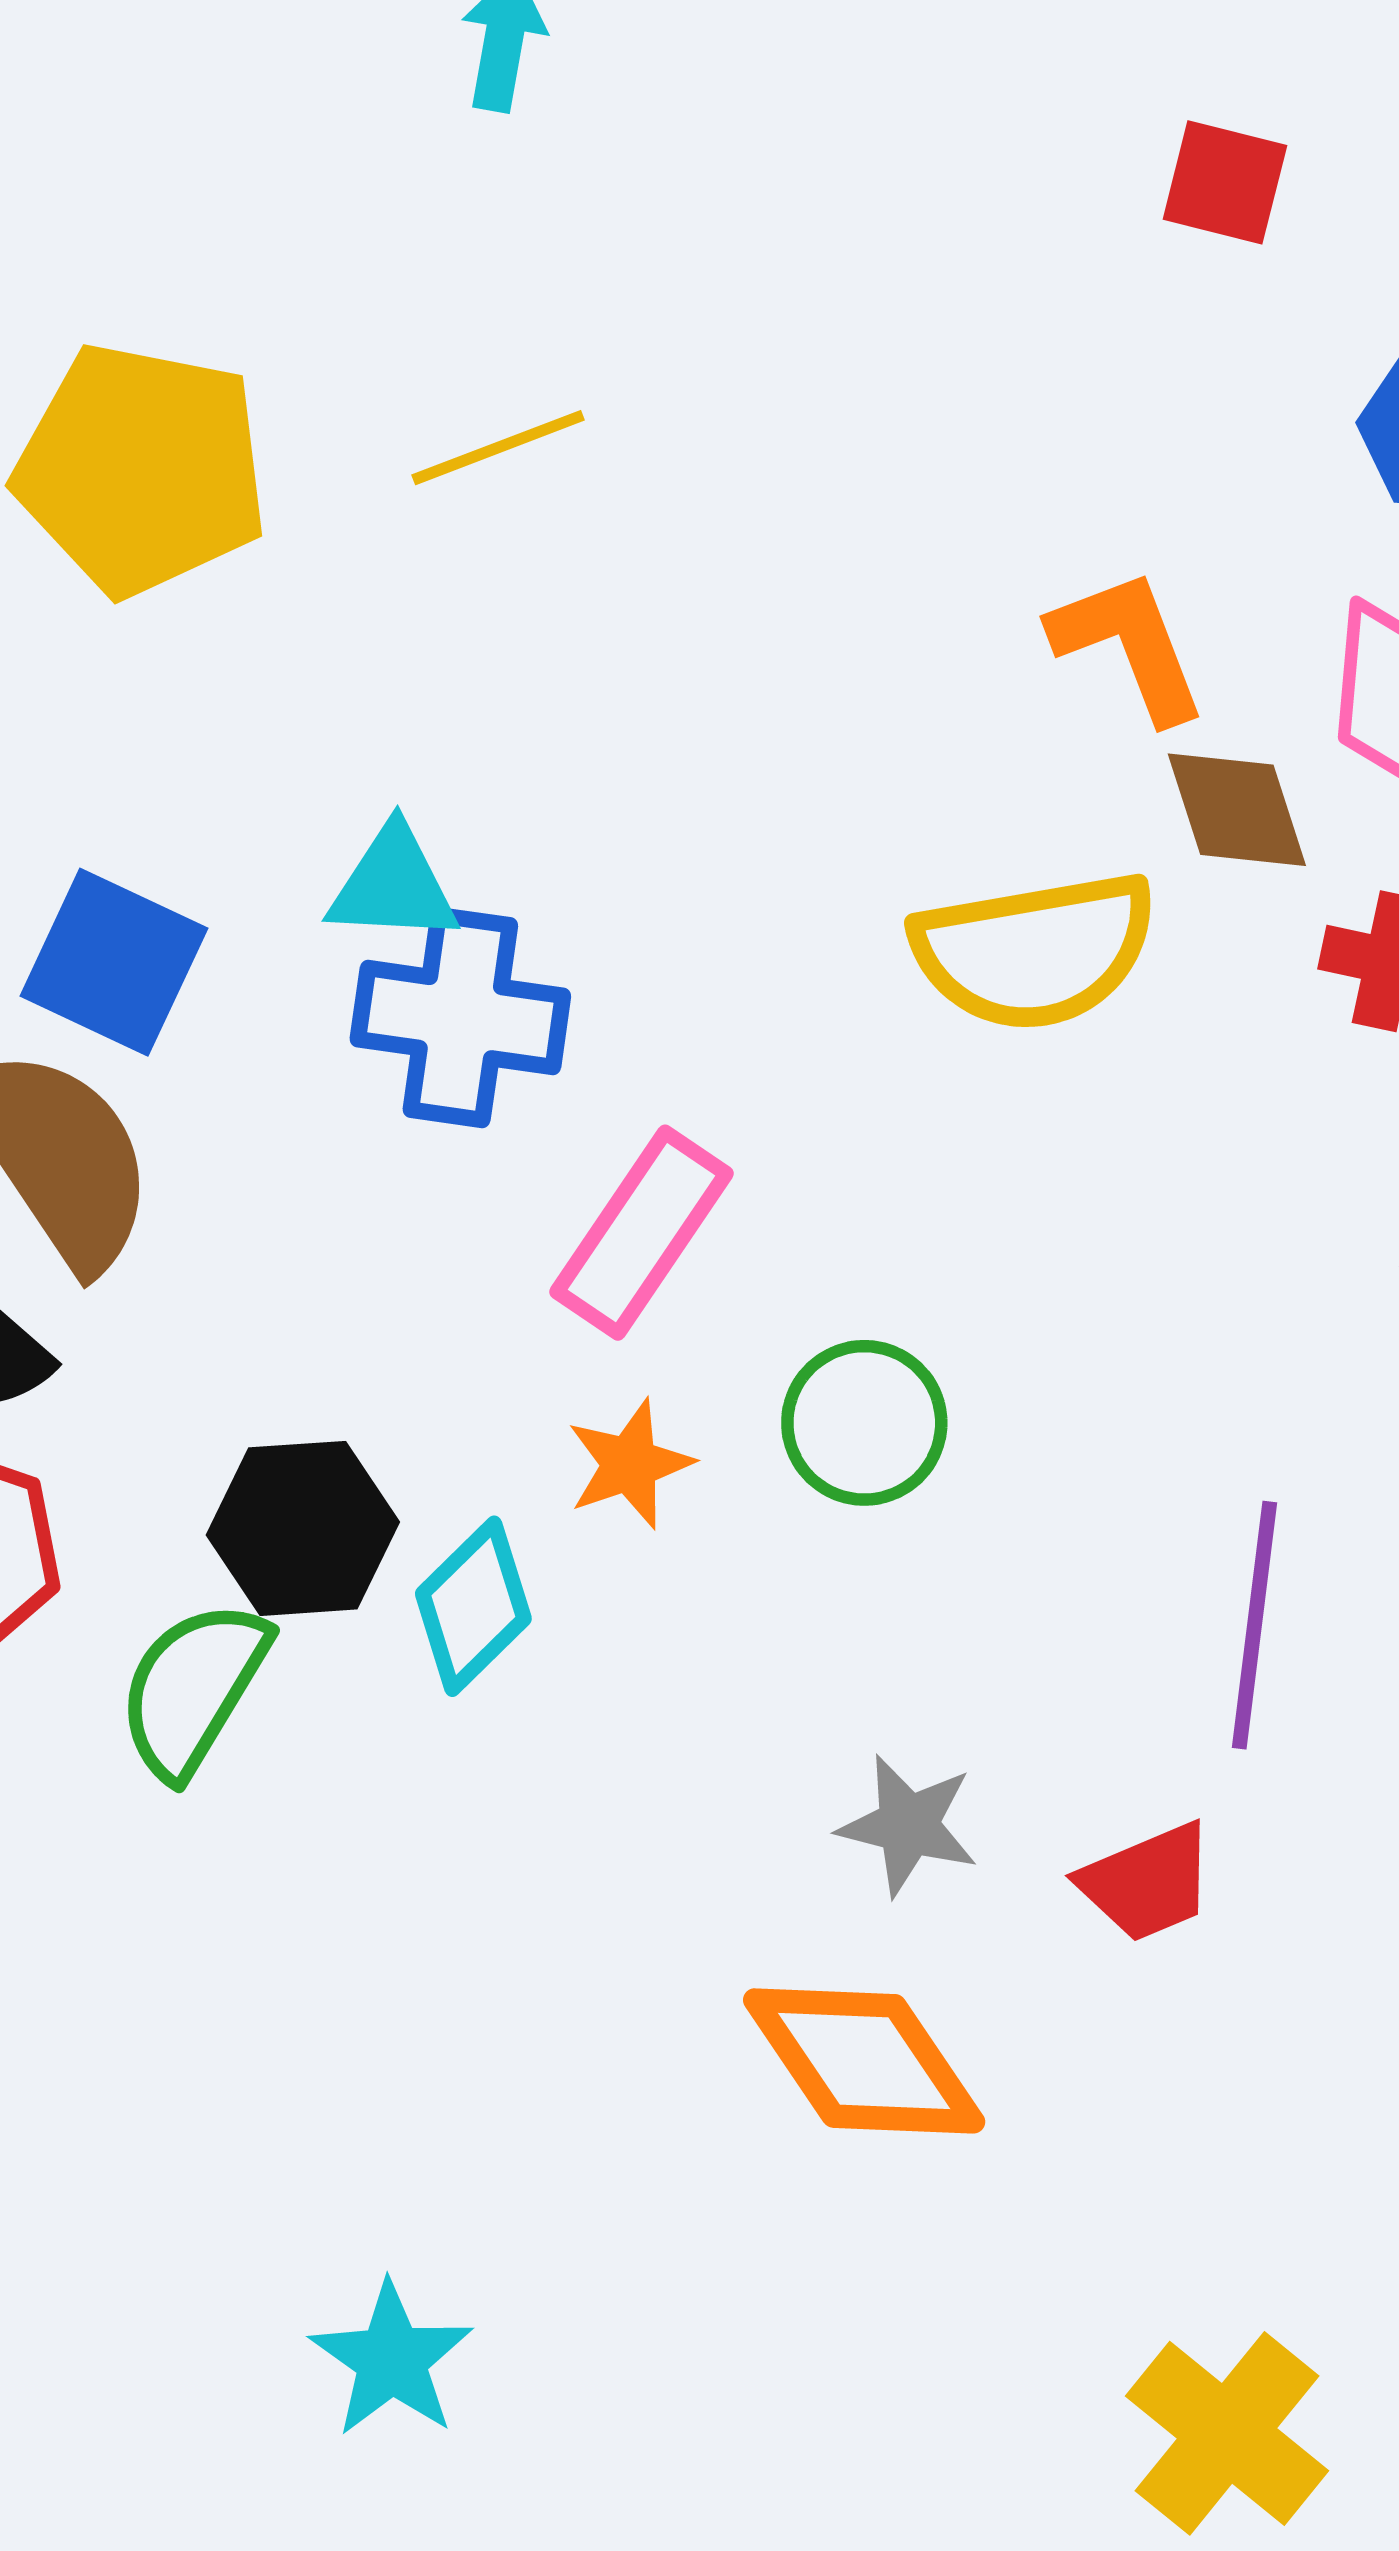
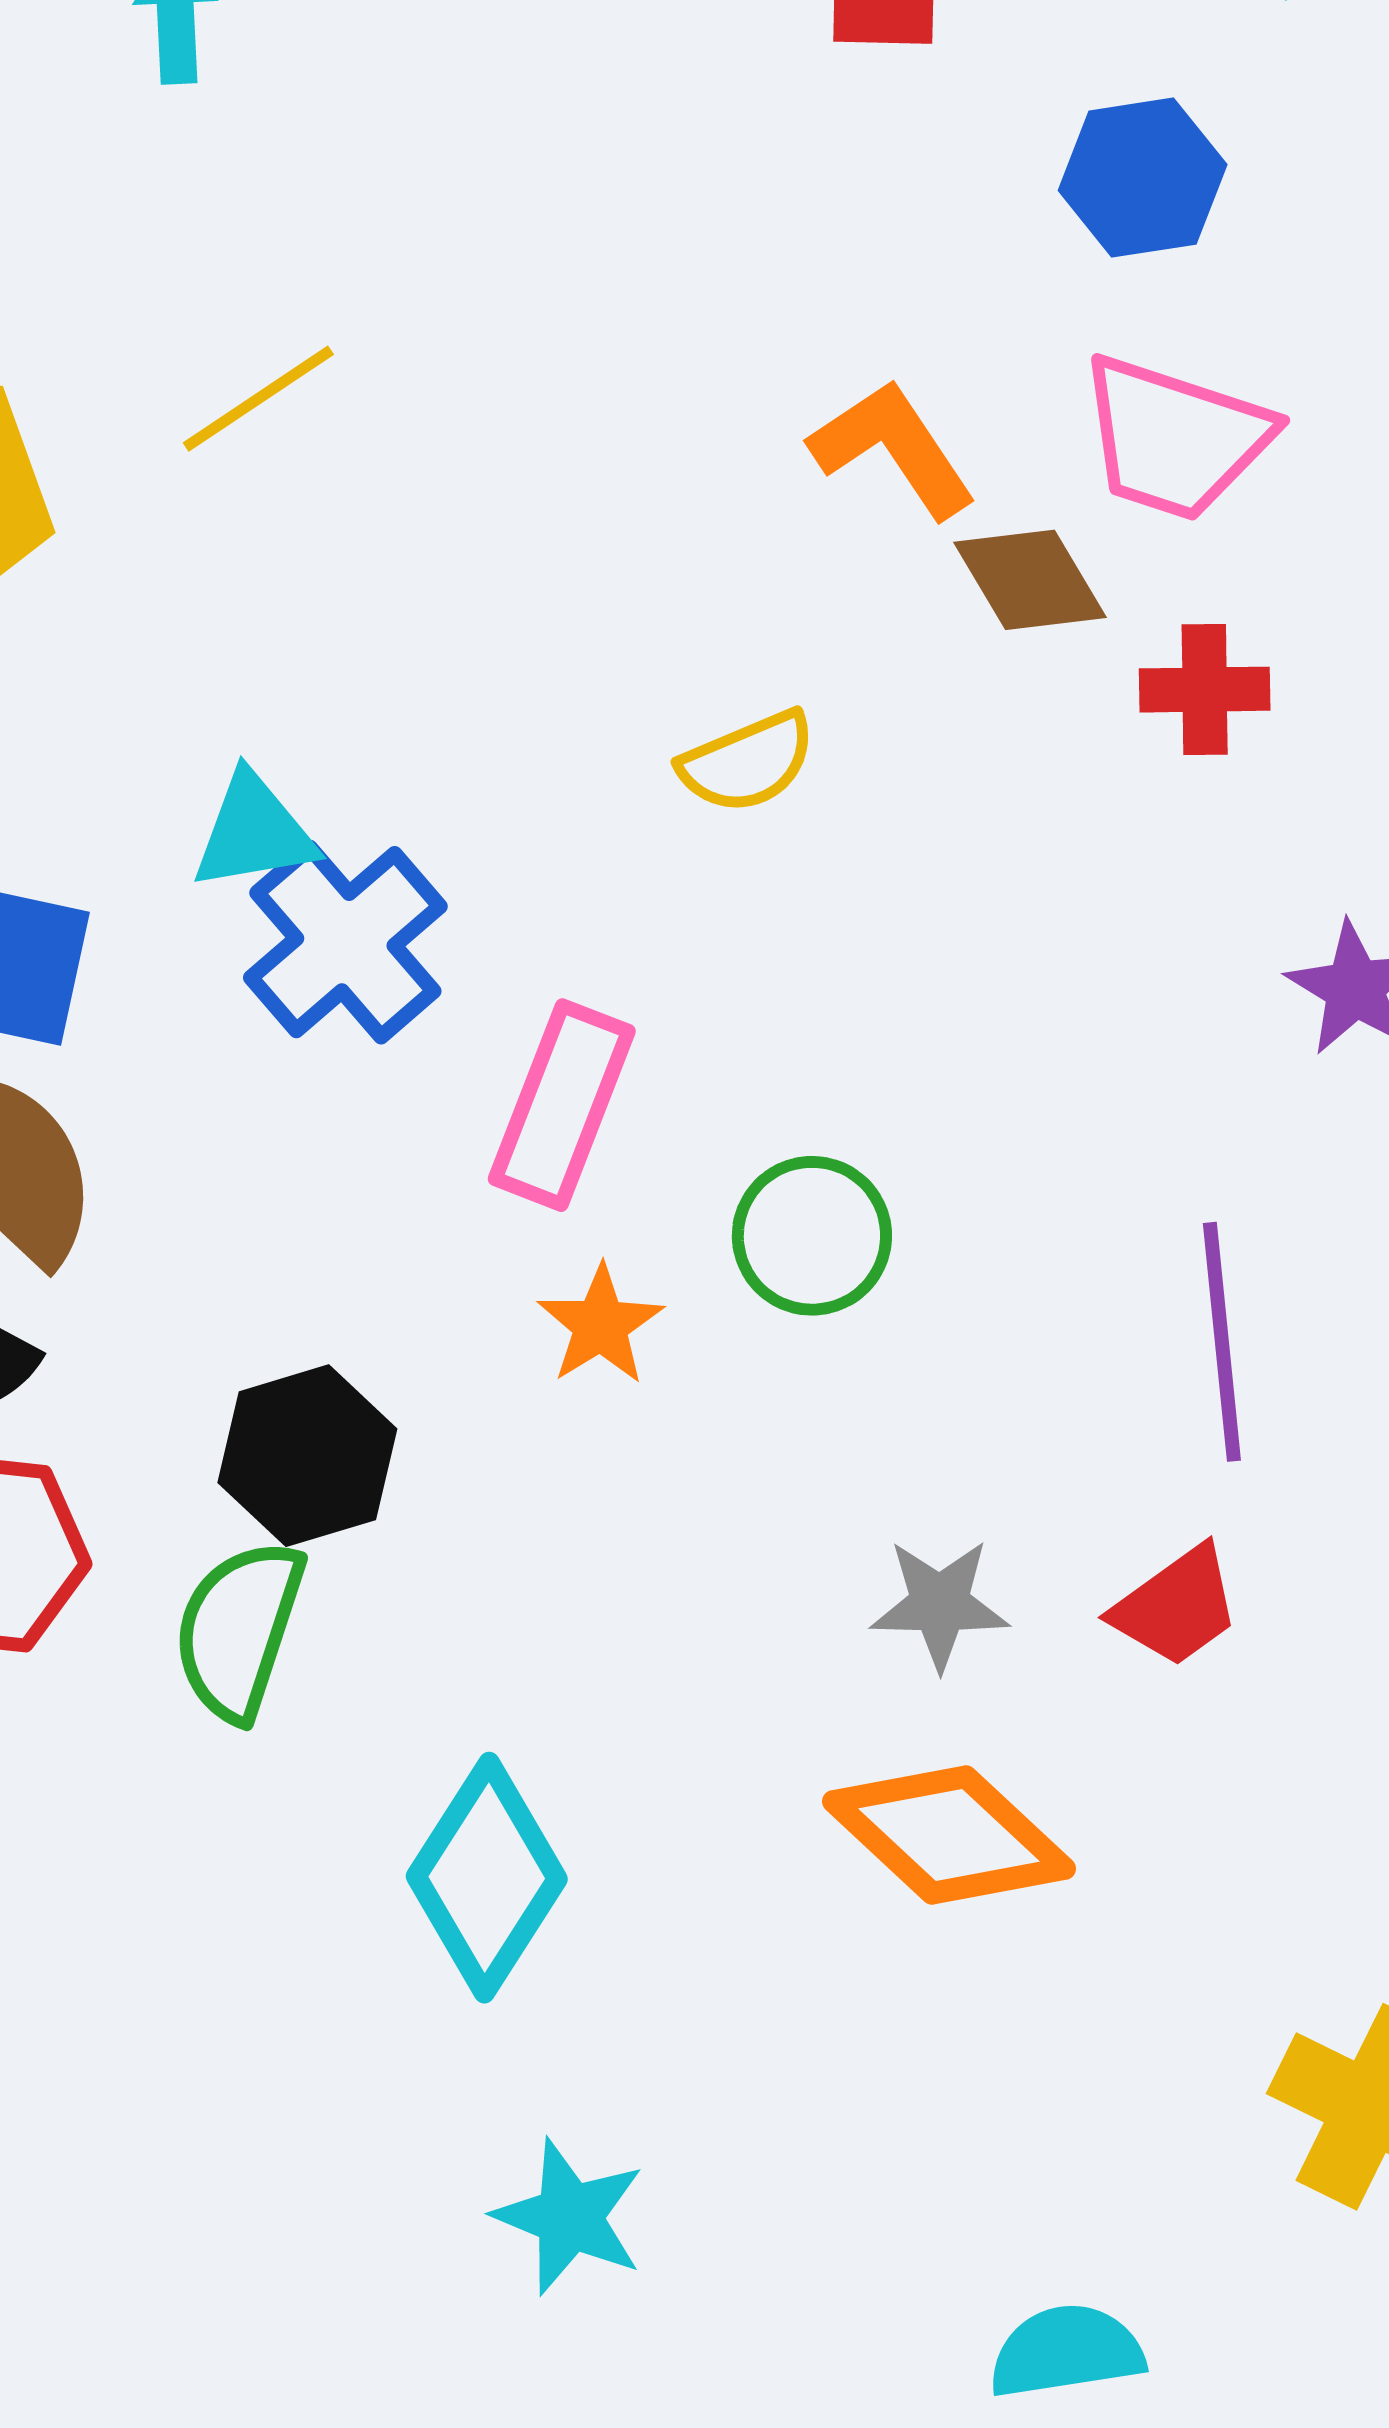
yellow semicircle: (1035, 951) -> (747, 762), moved, size x0.6
blue cross: (460, 1018) -> (345, 942), turned -36
cyan diamond: (473, 1606) -> (487, 1878), moved, size x1.4

